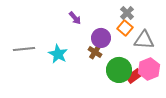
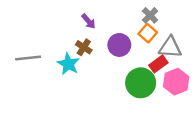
brown cross: (95, 52) -> (84, 47), moved
red rectangle: (134, 76) -> (158, 64), moved

